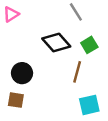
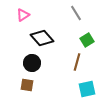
black diamond: (56, 43) -> (42, 38), moved

